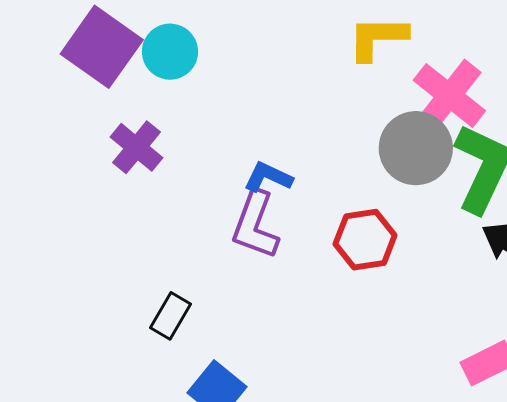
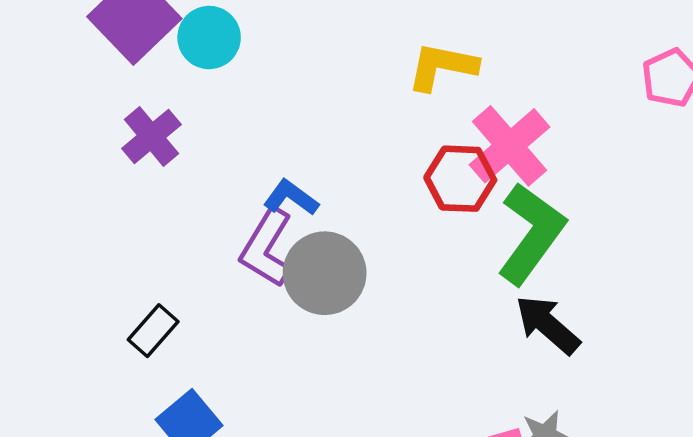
gray circle: (416, 148) -> (325, 273), moved
red hexagon: (365, 240) -> (460, 179), moved

